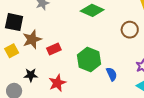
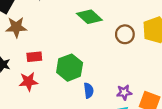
brown circle: (130, 30) -> (125, 34), moved
red rectangle: (54, 49) -> (34, 57), moved

